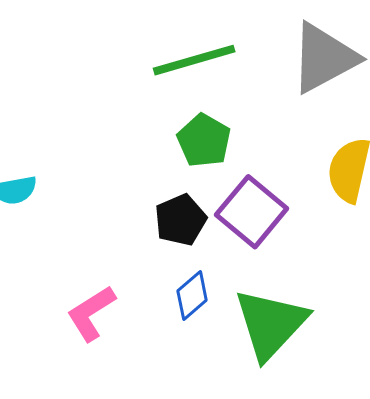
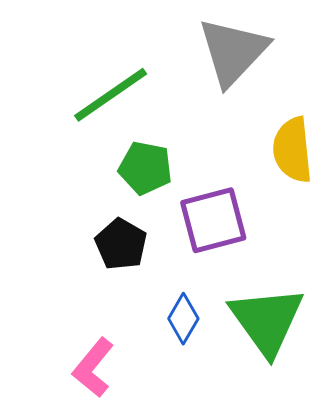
purple square: (252, 212) -> (213, 220), turned -36
black pentagon: (180, 220) -> (121, 244), moved

